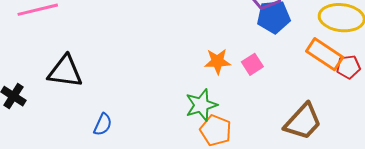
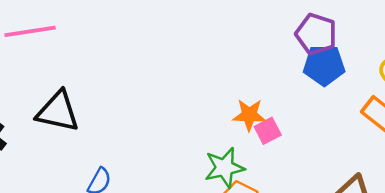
pink square: (252, 64) -> (268, 131), moved

